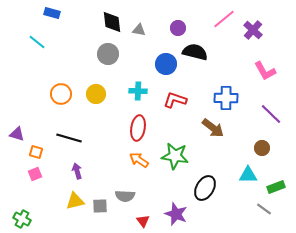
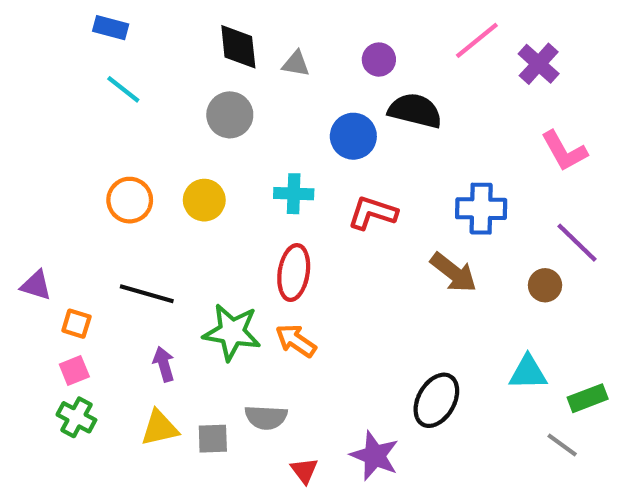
cyan line: (37, 42) -> (123, 89), moved
brown circle: (262, 148) -> (545, 285), moved
green star: (175, 156) -> (232, 332), moved
green cross: (22, 219) -> (76, 417), moved

